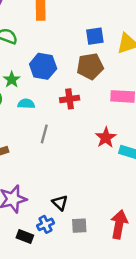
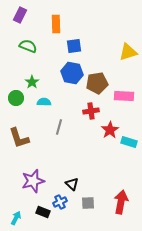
blue square: (95, 36) -> (74, 46), moved
blue hexagon: (43, 66) -> (72, 73), moved
brown pentagon: (90, 66) -> (97, 83), moved
red cross: (70, 99) -> (91, 111), moved

